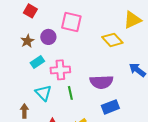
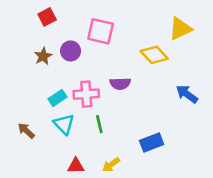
red square: (30, 11) -> (47, 17), turned 32
cyan rectangle: (37, 62) -> (57, 98), moved
purple semicircle: (101, 82) -> (120, 84), moved, size x0.7
brown arrow: (24, 111) -> (26, 131), moved, turned -48

